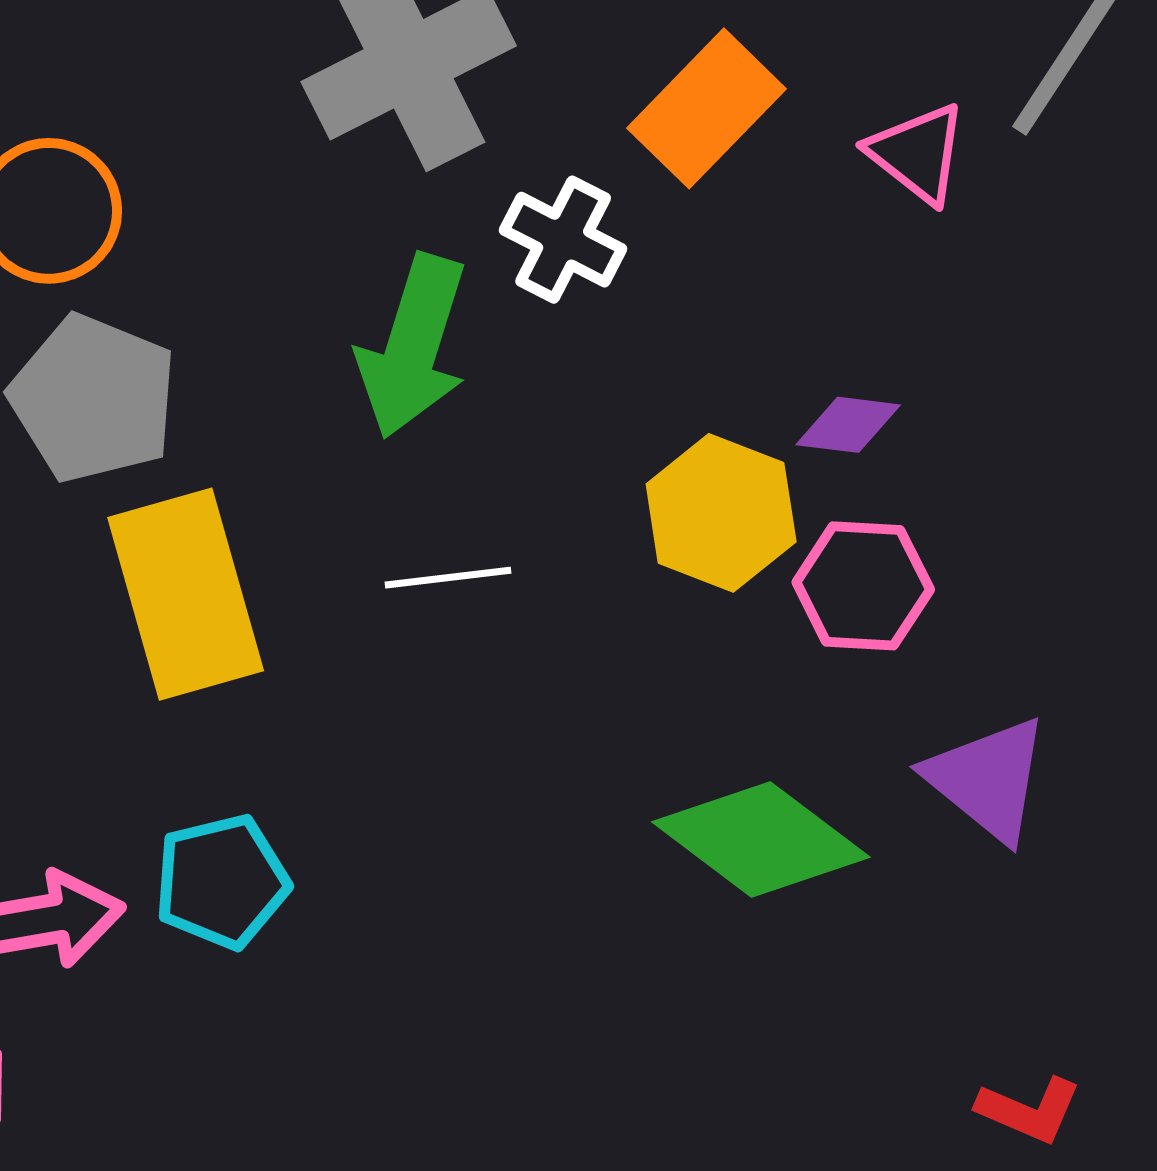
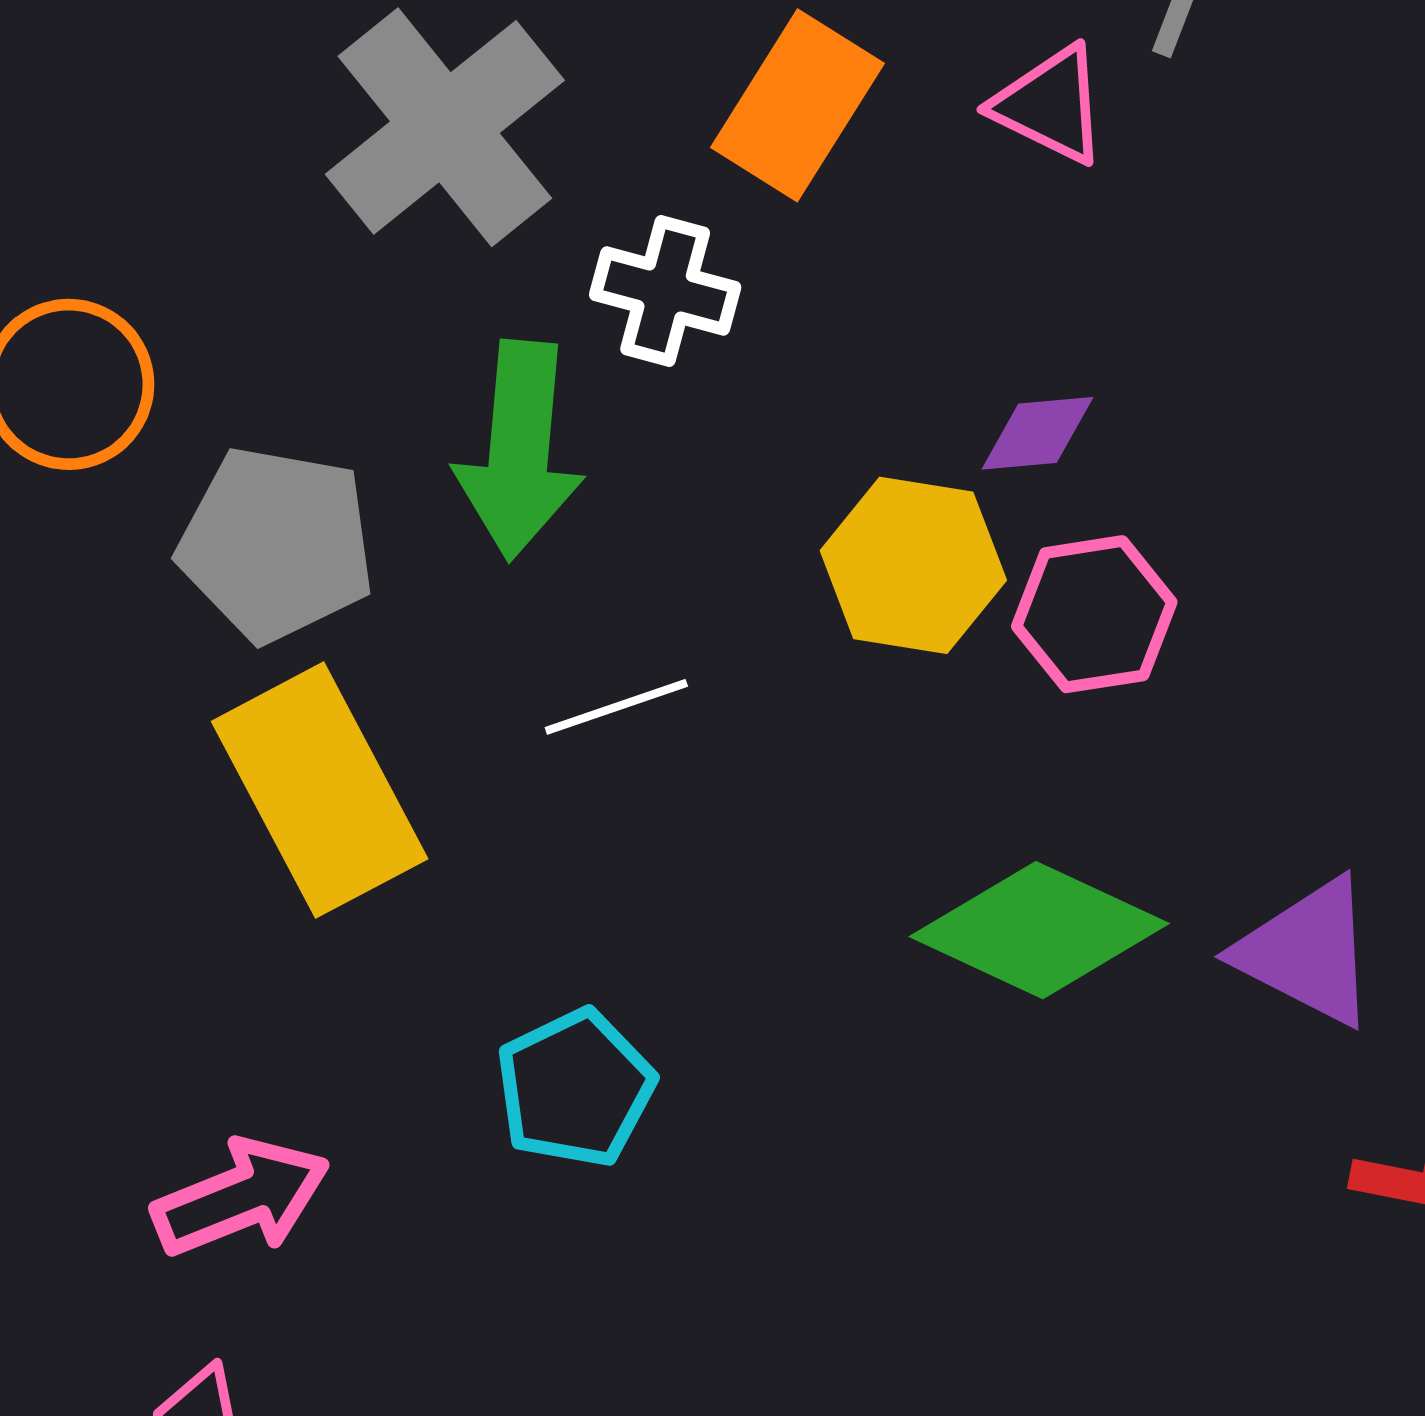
gray pentagon: (93, 399) -> (276, 544), moved
purple triangle: (988, 779) -> (1307, 952), moved
cyan pentagon: (222, 882) -> (575, 1088), moved

